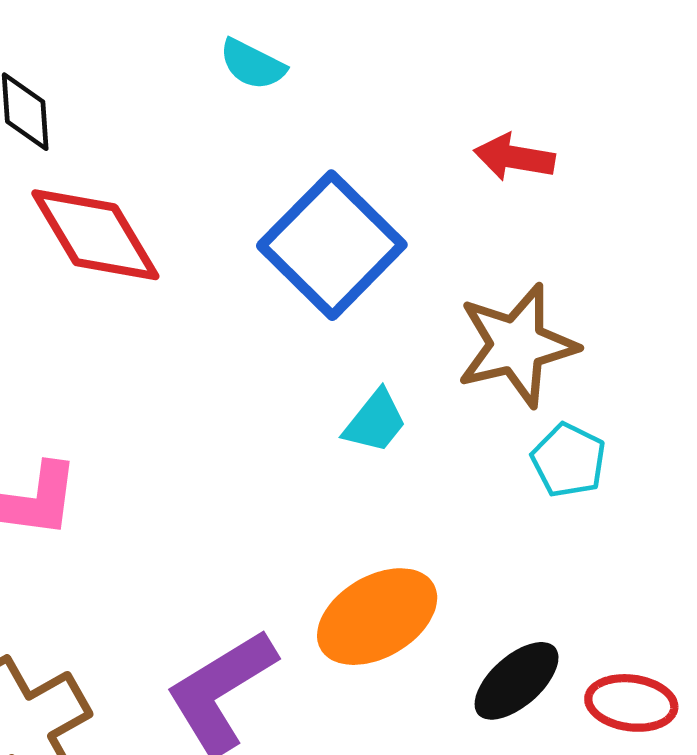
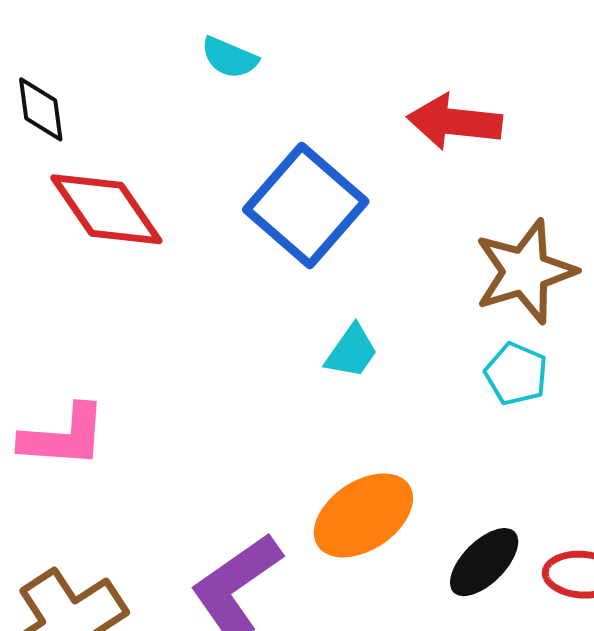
red arrow: (514, 157) -> (455, 122), size x1.4
brown star: (517, 345) -> (525, 272), moved

